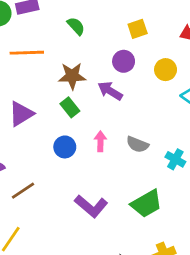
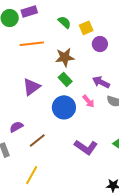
yellow square: (138, 29) -> (86, 28), moved
purple arrow: (110, 91) -> (101, 82), moved
pink arrow: (100, 141) -> (88, 101), turned 144
blue circle: (65, 147) -> (64, 107), size x1.5

